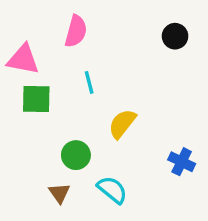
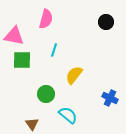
cyan line: (89, 82) -> (54, 50), turned 32
brown triangle: (59, 193) -> (32, 124), moved

